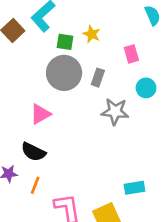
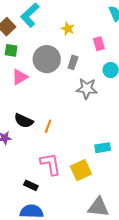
green square: (65, 42) -> (11, 50), moved
pink triangle: (40, 114) -> (20, 77), moved
orange line: (35, 185) -> (48, 126), moved

